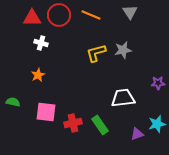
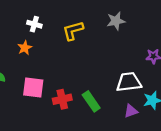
white cross: (41, 43) -> (34, 24), moved
yellow L-shape: (96, 53) -> (73, 31), moved
white trapezoid: (123, 98) -> (129, 82), moved

